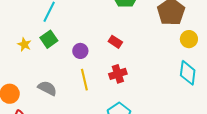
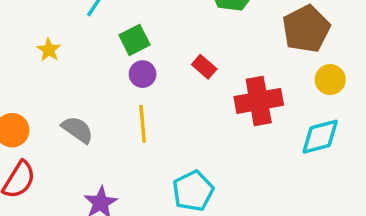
green square: (49, 39) -> (134, 40), moved
cyan diamond: (188, 73) -> (320, 137), turned 60
red cross: (118, 74) -> (259, 101), moved, size x1.5

